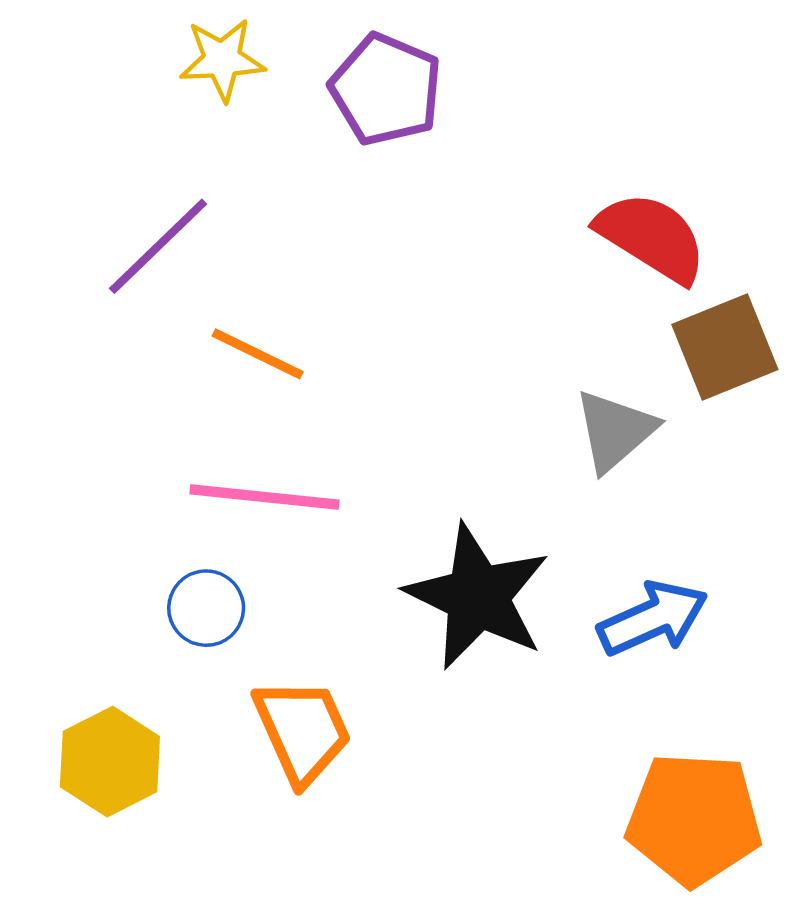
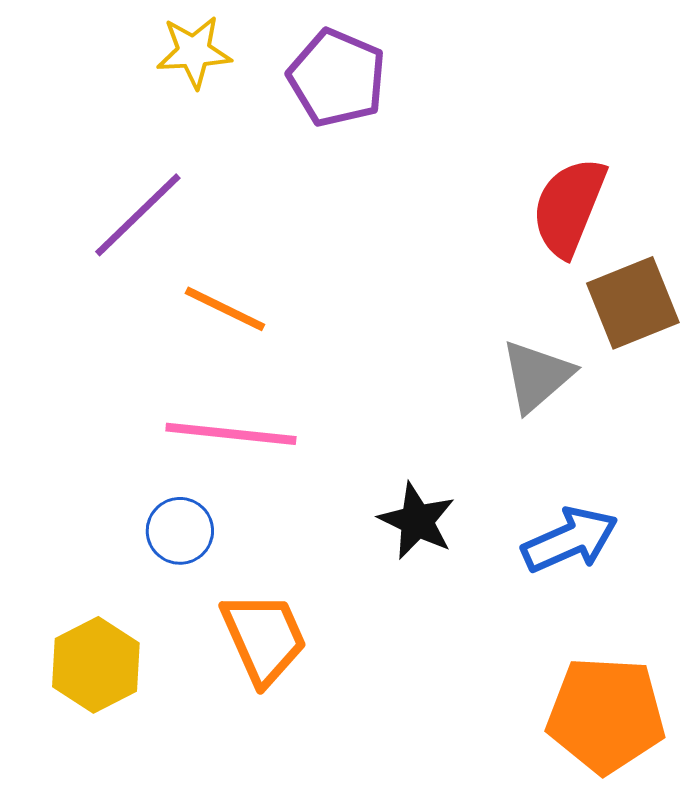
red semicircle: (652, 237) -> (569, 207), turned -100
black star: (478, 597) -> (417, 521), size x0.6

